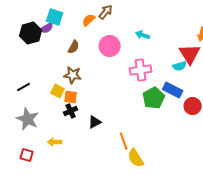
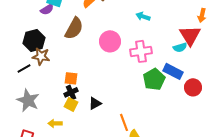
black hexagon: (31, 33) -> (34, 40), moved
pink circle: (110, 46) -> (110, 41), moved
brown semicircle: (74, 47) -> (74, 28), size x1.6
brown star: (73, 75) -> (41, 56), moved
yellow square: (58, 91) -> (71, 104), moved

